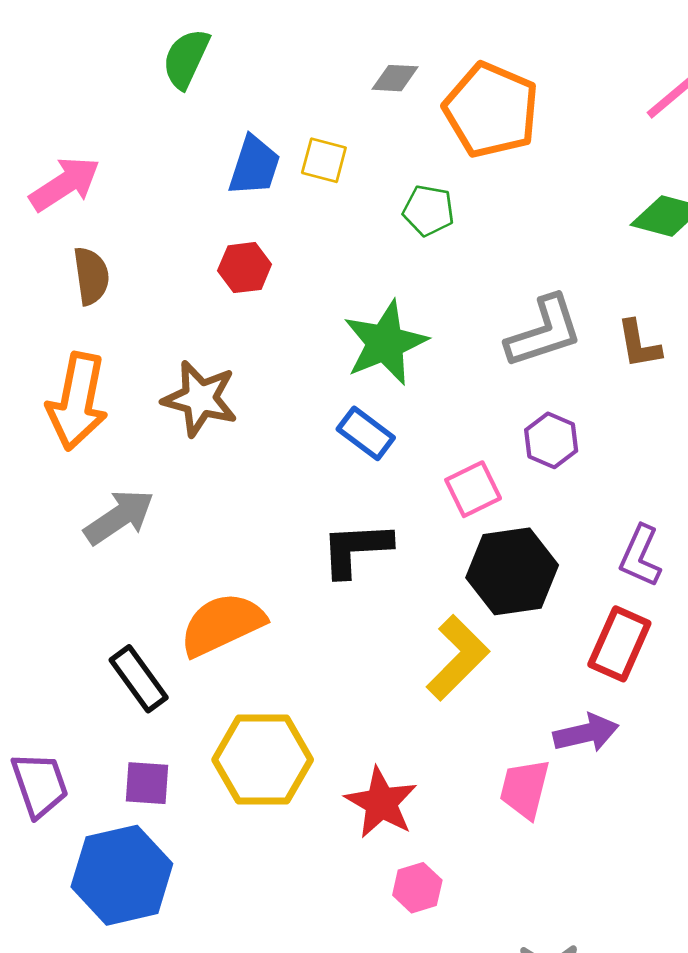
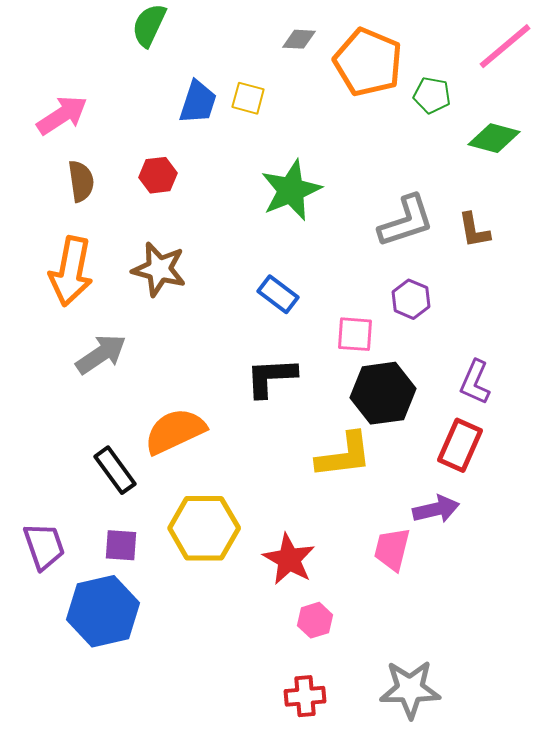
green pentagon: (428, 210) -> (432, 95), moved
red hexagon: (245, 268) -> (158, 175), moved
green star: (385, 343) -> (291, 190), moved
pink square: (473, 489) -> (355, 334), turned 30
yellow L-shape: (458, 658) -> (344, 455), turned 38

